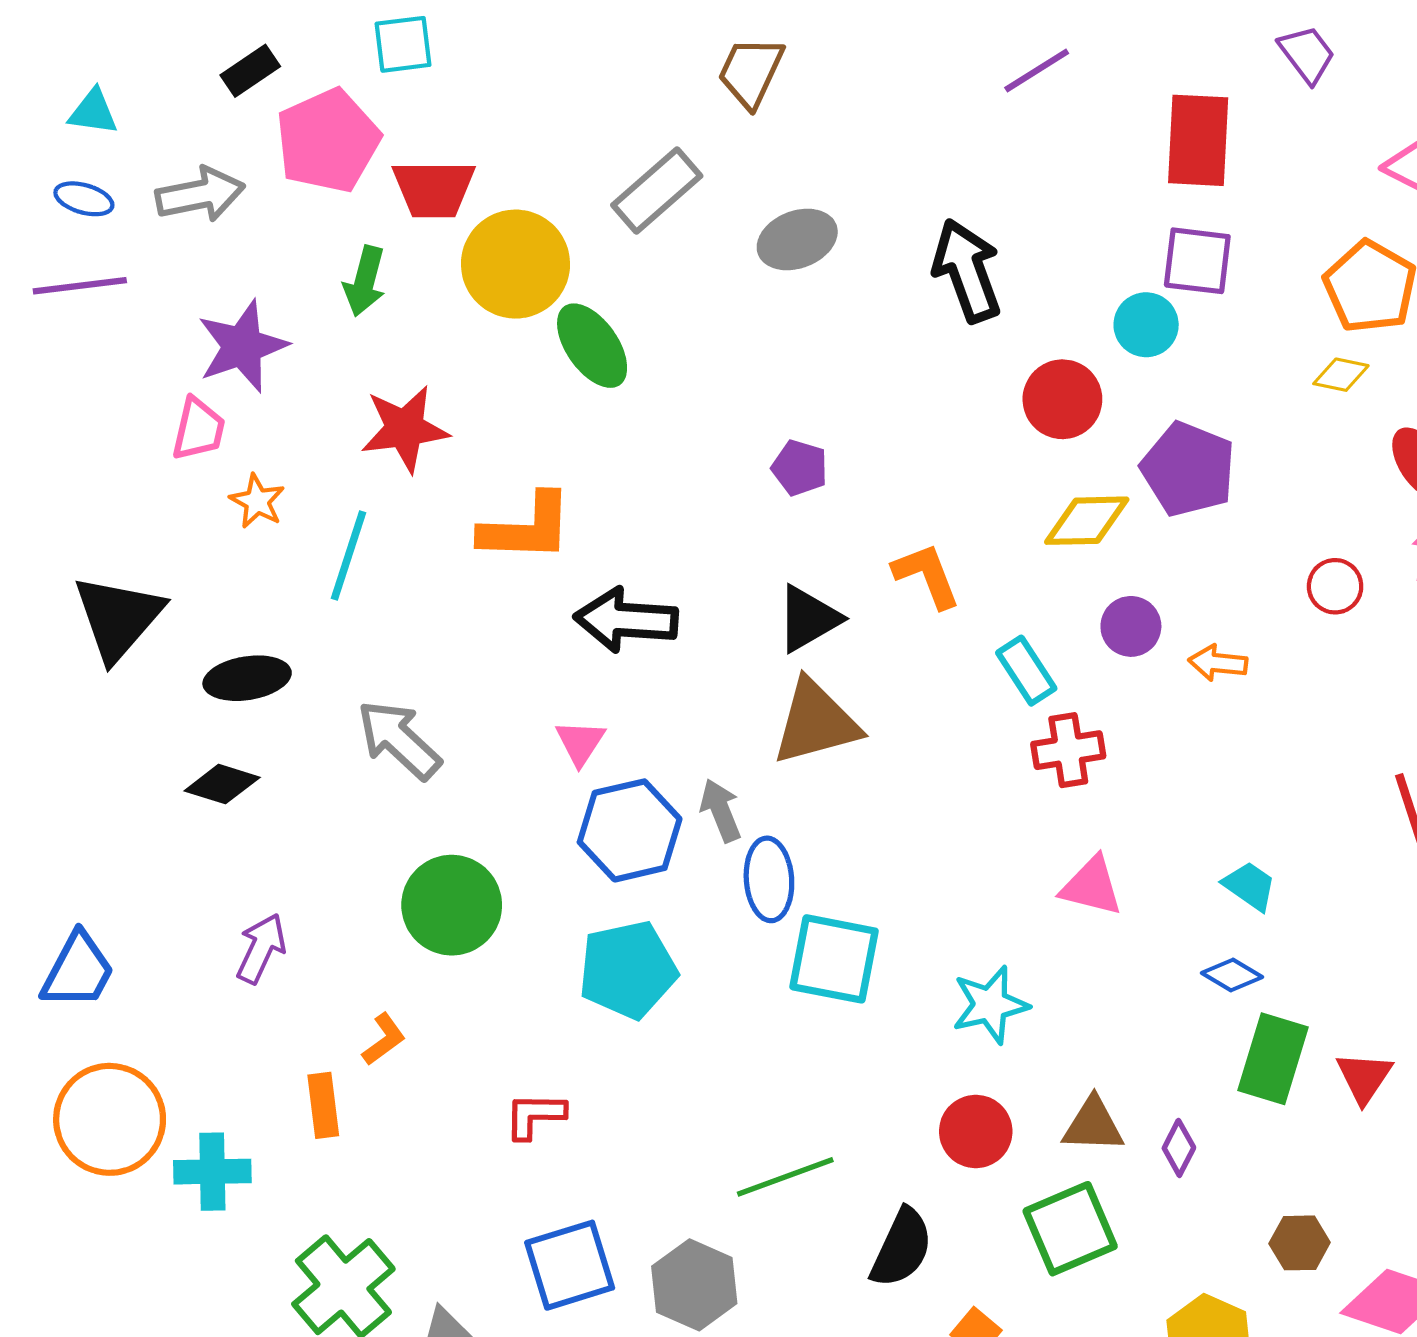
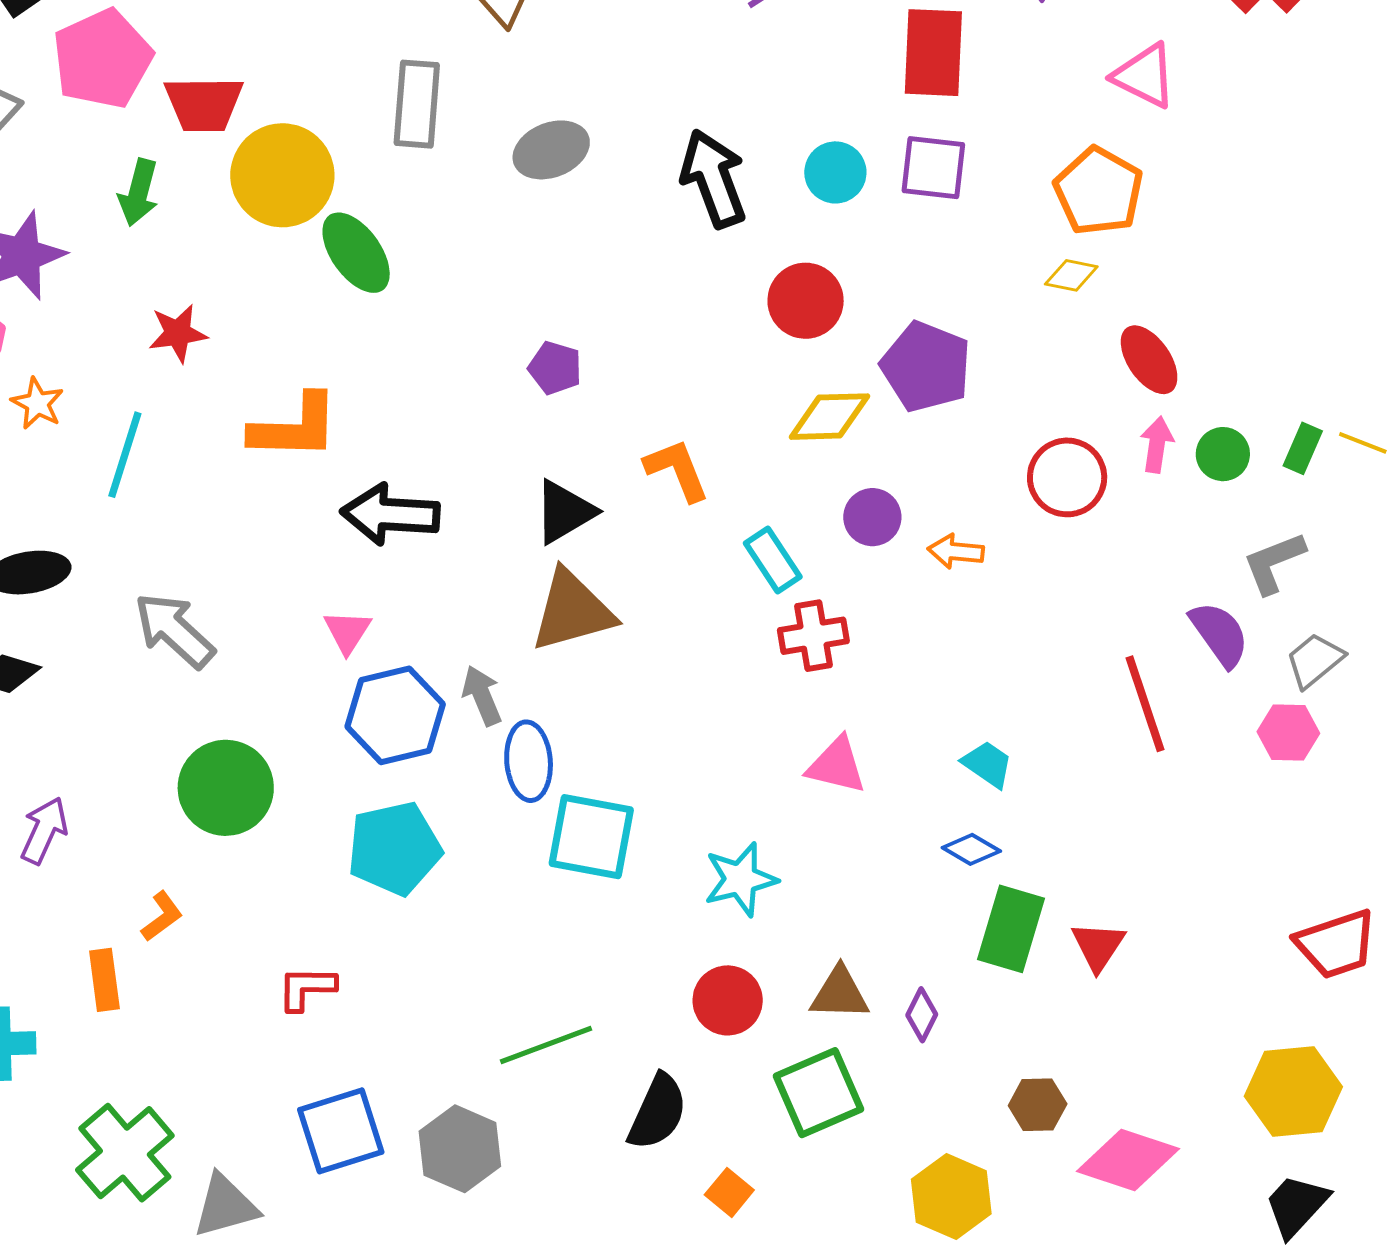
gray rectangle: (657, 191) -> (417, 104), turned -44
cyan circle: (1146, 325) -> (835, 172), moved
red star: (405, 429) -> (178, 333), size x0.7
red circle: (1335, 586) -> (1067, 477), size x1.5

